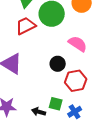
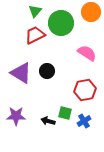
black circle: (58, 64) -> (47, 71), moved

